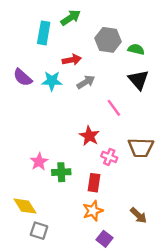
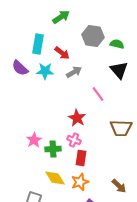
cyan rectangle: (44, 33) -> (38, 44), moved
red arrow: (72, 60) -> (62, 53), turned 49
pink cross: (109, 157) -> (74, 140), moved
yellow diamond: (25, 206) -> (55, 178), moved

